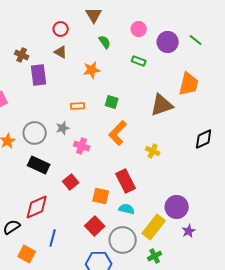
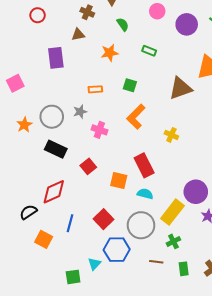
red circle: (61, 29) -> (38, 15), moved
brown triangle: (61, 52) -> (78, 35), turned -40
brown cross: (22, 55) -> (87, 12), moved
green rectangle: (139, 61) -> (149, 51), moved
red square: (95, 226) -> (103, 219), moved

